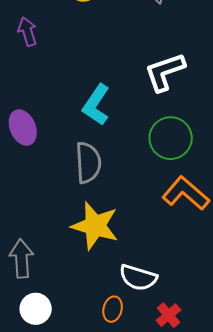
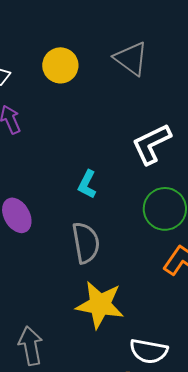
cyan L-shape: (96, 105) -> (87, 184), size x0.7

